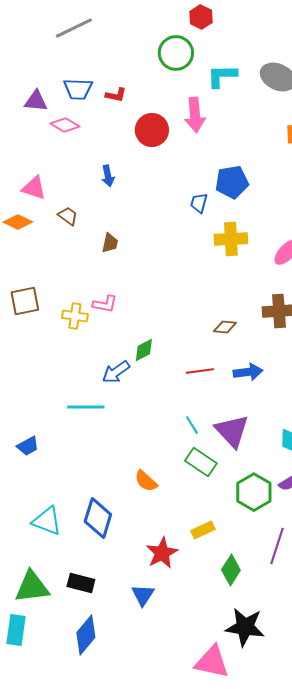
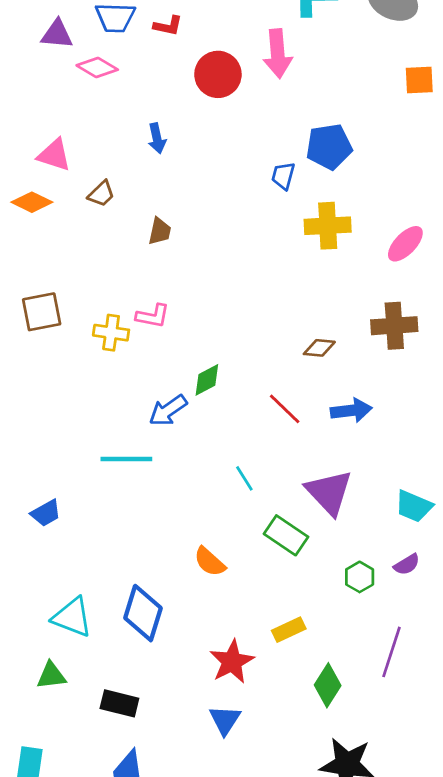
brown trapezoid: (68, 216) -> (101, 194), turned 100
red line: (200, 371) -> (285, 409), turned 52
cyan line: (192, 425) -> (244, 478), moved
green hexagon: (254, 492) -> (360, 577), size x0.6
green triangle: (32, 587) -> (51, 676), moved, size x0.6
blue triangle: (143, 595) -> (225, 720), moved

